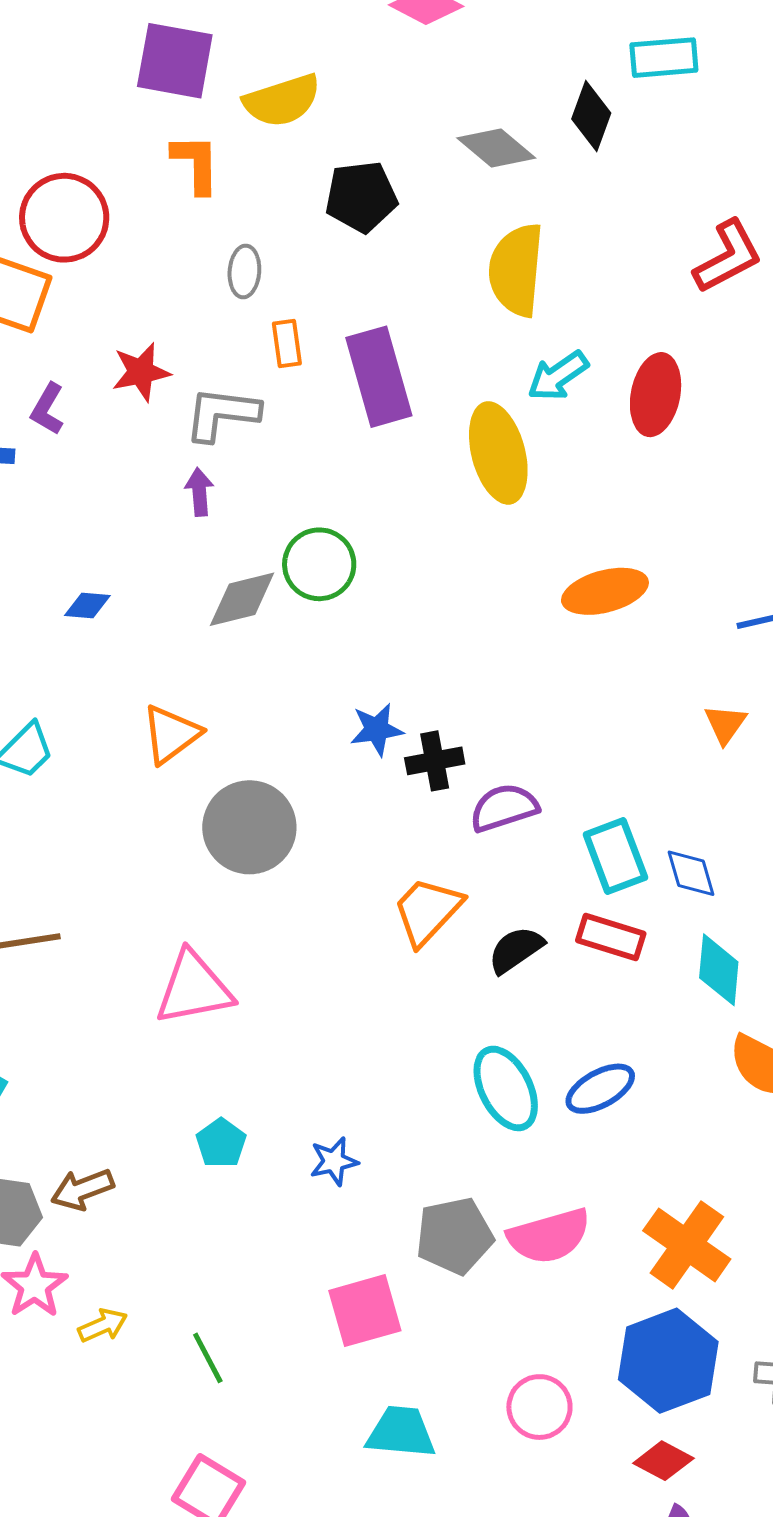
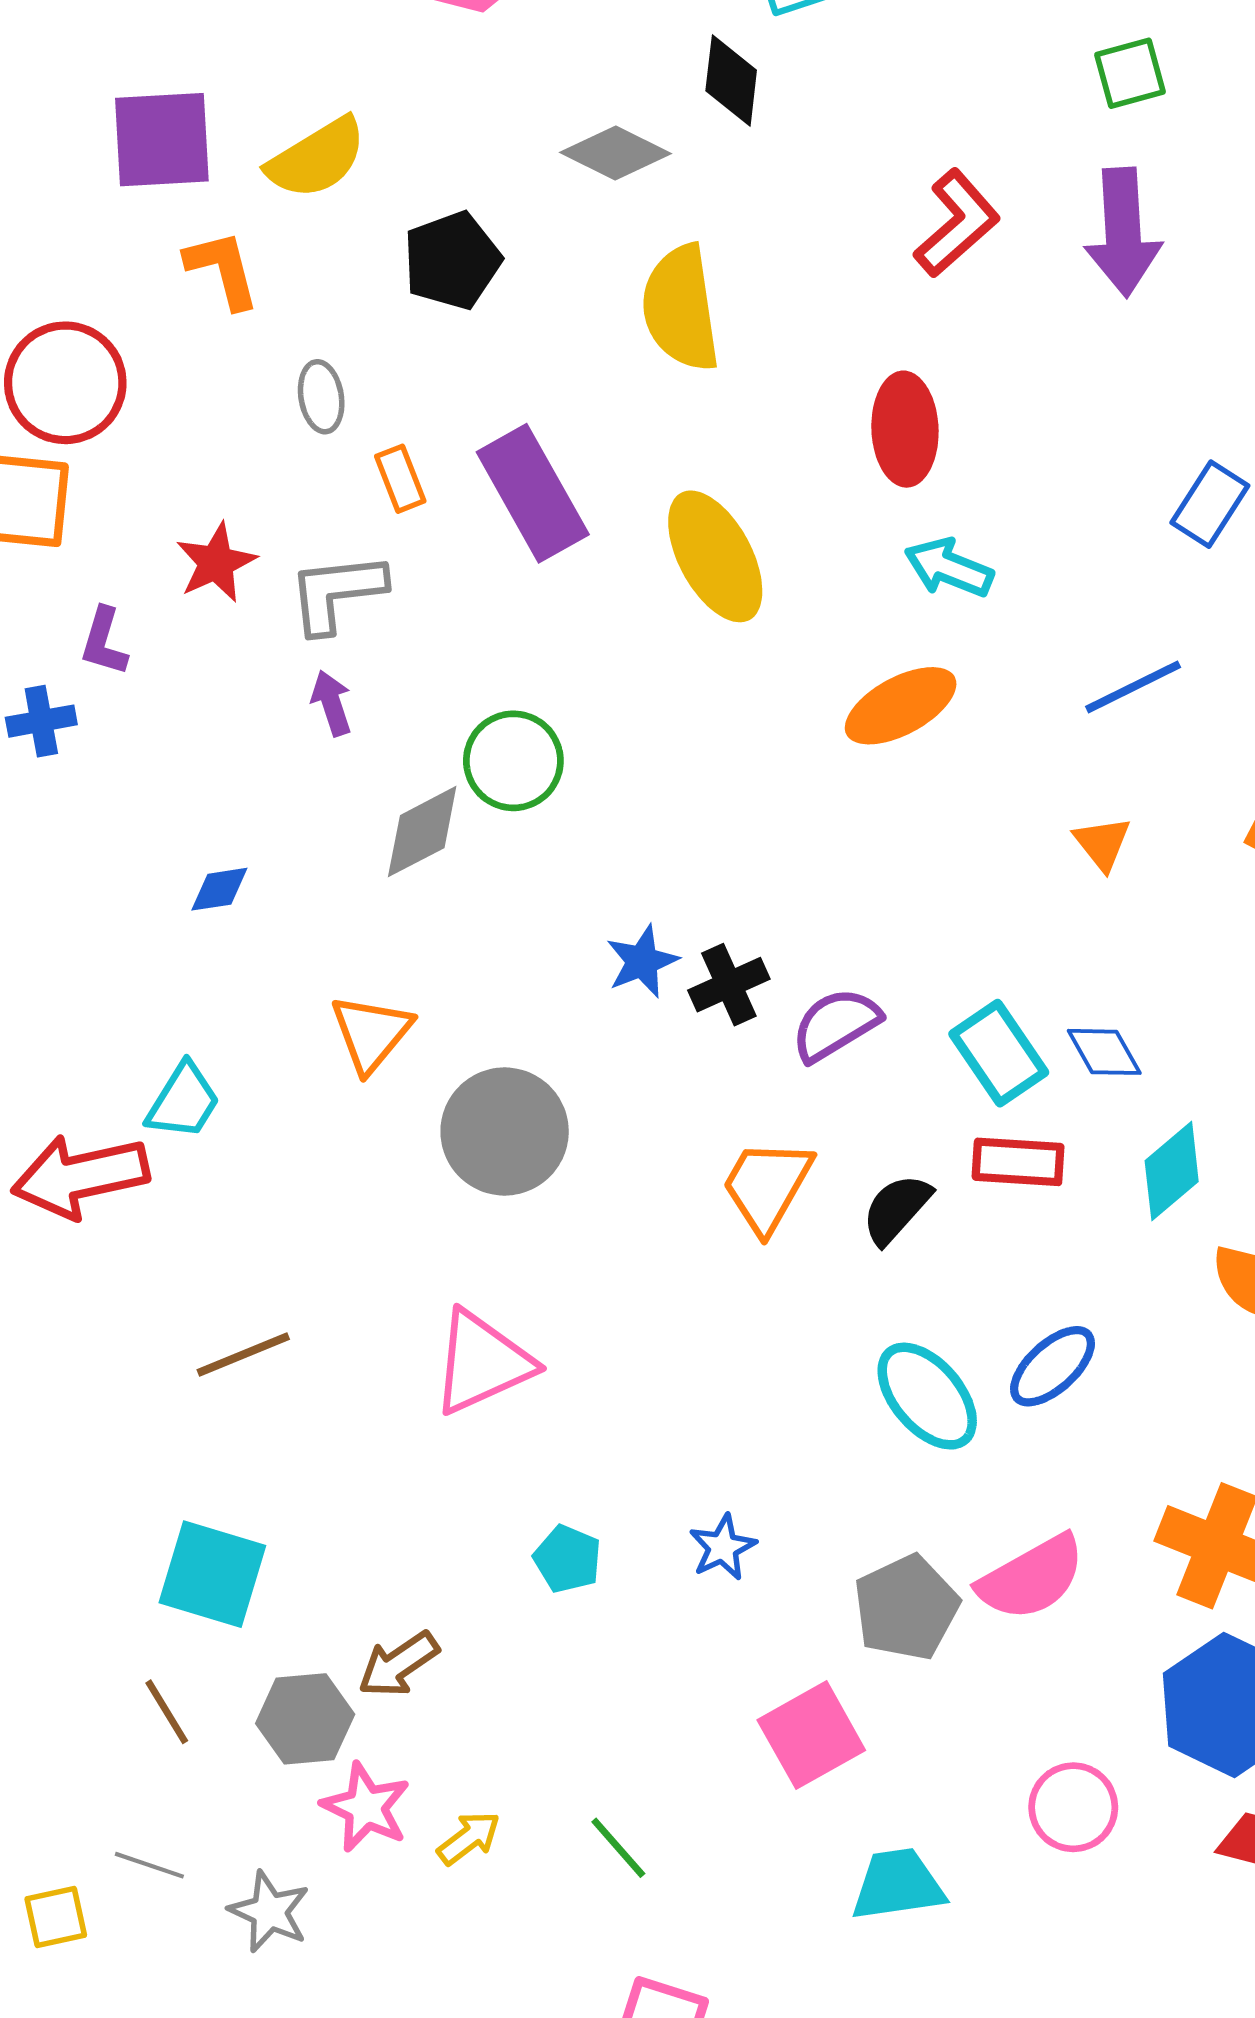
cyan arrow: (558, 376) -> (949, 568), moved, turned 70
cyan diamond: (719, 970) -> (1172, 1171), turned 58

